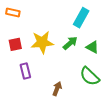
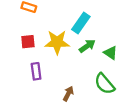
cyan rectangle: (81, 18) -> (81, 23), moved

